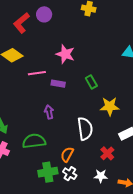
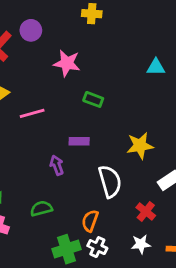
pink star: (65, 54) -> (67, 63), moved
green rectangle: (91, 82) -> (93, 99), moved, turned -32
purple rectangle: (58, 84) -> (79, 141), moved
green semicircle: (34, 141) -> (41, 209), size x0.7

